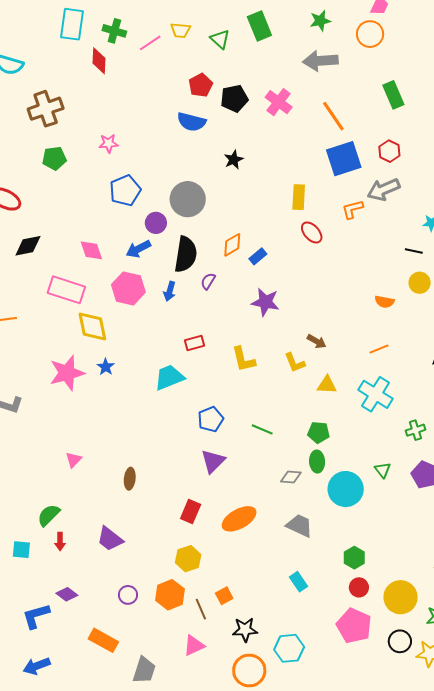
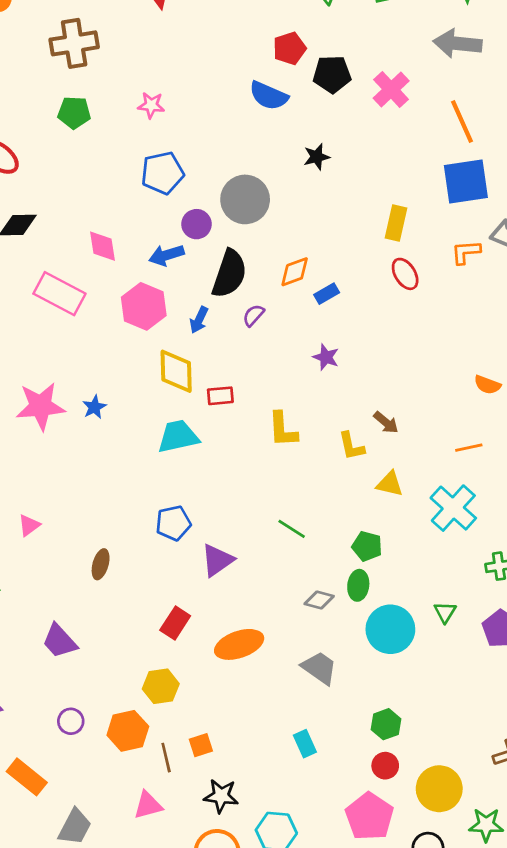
purple star: (265, 302) -> (326, 357), size x0.7
yellow diamond: (92, 326) -> (176, 371), moved
blue pentagon: (211, 419) -> (173, 523), moved

